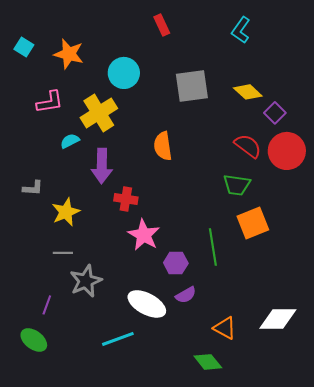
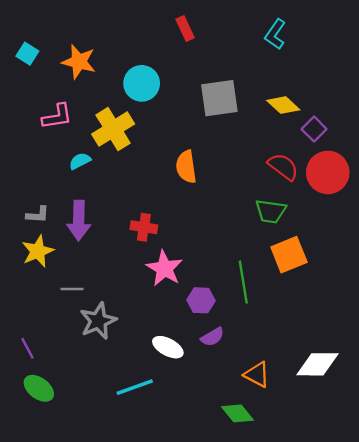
purple arrow: (102, 166) -> (79, 220), moved
yellow star: (66, 212) -> (38, 251), moved
white ellipse: (147, 304) -> (168, 347), size x0.7
purple line: (47, 305) -> (27, 348), moved, turned -48

